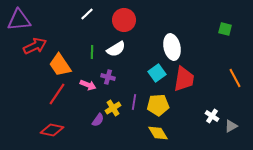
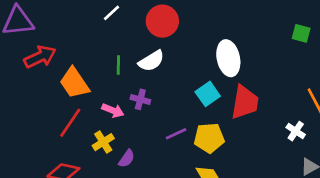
purple line: (134, 102) -> (176, 134), turned 56
yellow cross: (113, 108) -> (103, 142), moved
white cross: (212, 116) -> (296, 131), moved

